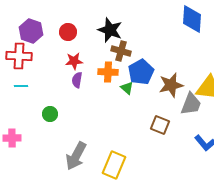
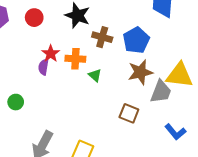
brown cross: (121, 51) -> (102, 37), moved
red star: (74, 61) -> (51, 54), moved, turned -30
blue pentagon: (141, 72) -> (136, 40), moved

